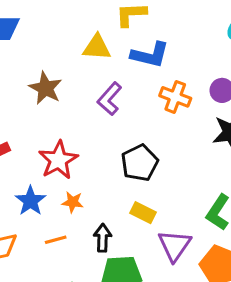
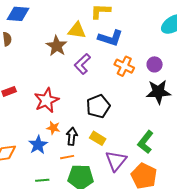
brown star: (45, 88) -> (57, 46), moved
blue star: (30, 201) -> (38, 145), moved
black arrow: (103, 238) -> (72, 136), moved
orange line: (56, 240) -> (67, 157), moved

